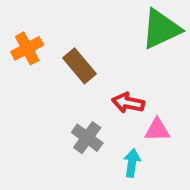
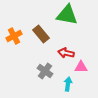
green triangle: (161, 29) -> (67, 15), moved, turned 35
orange cross: (27, 48) -> (14, 36), moved

